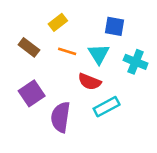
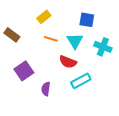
brown rectangle: (29, 47) -> (12, 35), moved
purple semicircle: (61, 117) -> (46, 89), size x0.6

